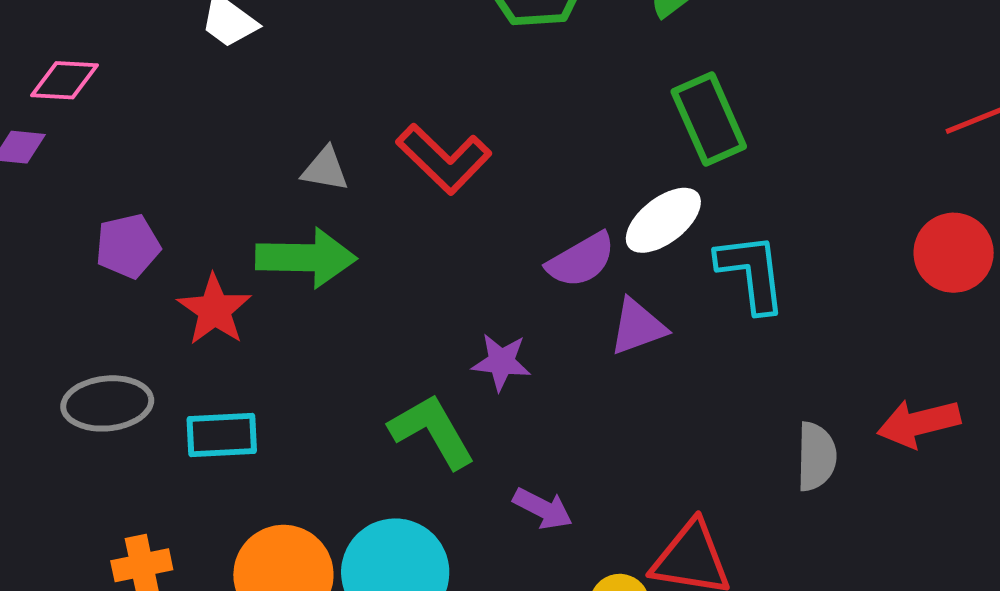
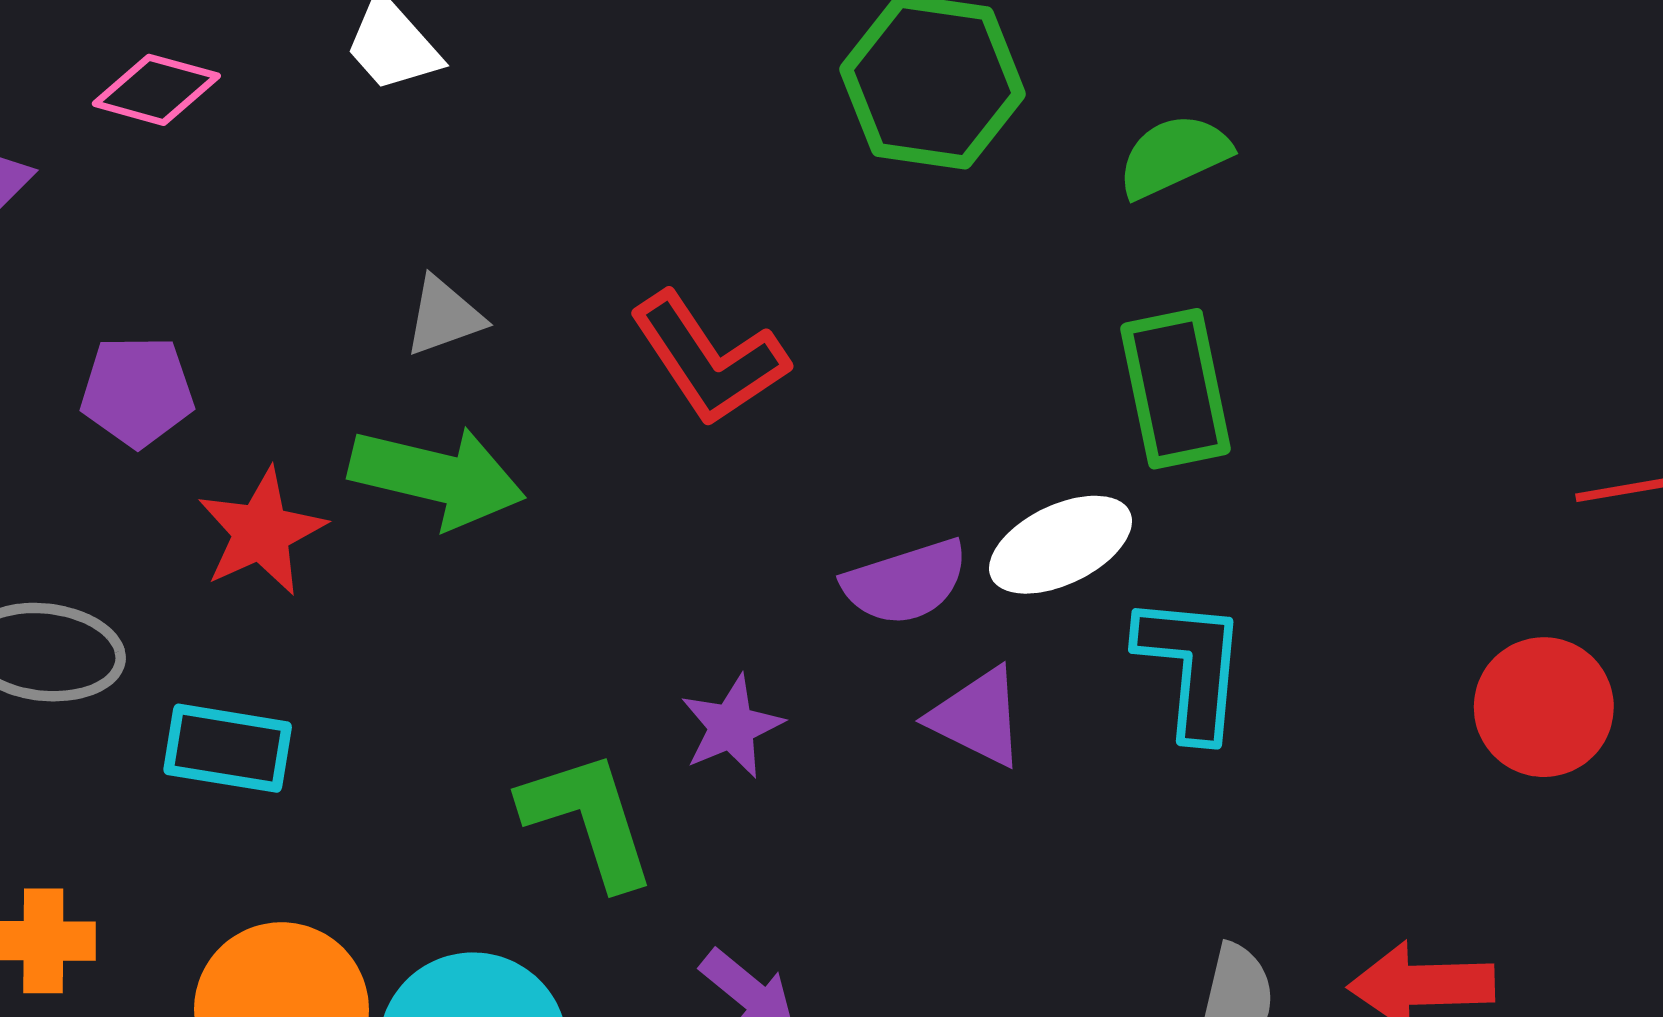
pink diamond: (64, 80) -> (156, 90), moved
gray triangle: (325, 169) -> (444, 316), moved, turned -42
purple triangle: (638, 327) -> (978, 717), turned 34
purple star: (501, 362) -> (732, 727), turned 30

